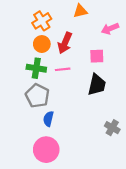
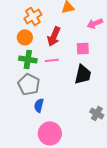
orange circle: (42, 44) -> (25, 37), moved
pink circle: (46, 150) -> (50, 133), moved

